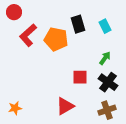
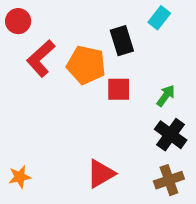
cyan rectangle: (105, 26) -> (159, 18), moved, turned 64
red square: (80, 77) -> (119, 89), moved

